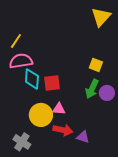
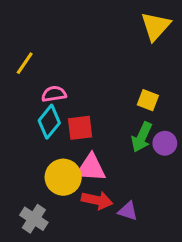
pink semicircle: (21, 61) -> (54, 94), moved, size x0.7
cyan diamond: (32, 79) -> (49, 122), turned 35
pink triangle: (59, 109) -> (91, 168), size x1.5

